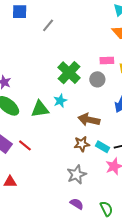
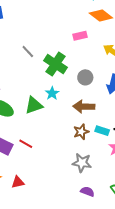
gray line: (48, 25) -> (28, 52), moved, turned -72
pink rectangle: (107, 61) -> (80, 36), moved
gray circle: (97, 79) -> (85, 77), moved
gray star: (77, 175) -> (82, 163), turned -30

